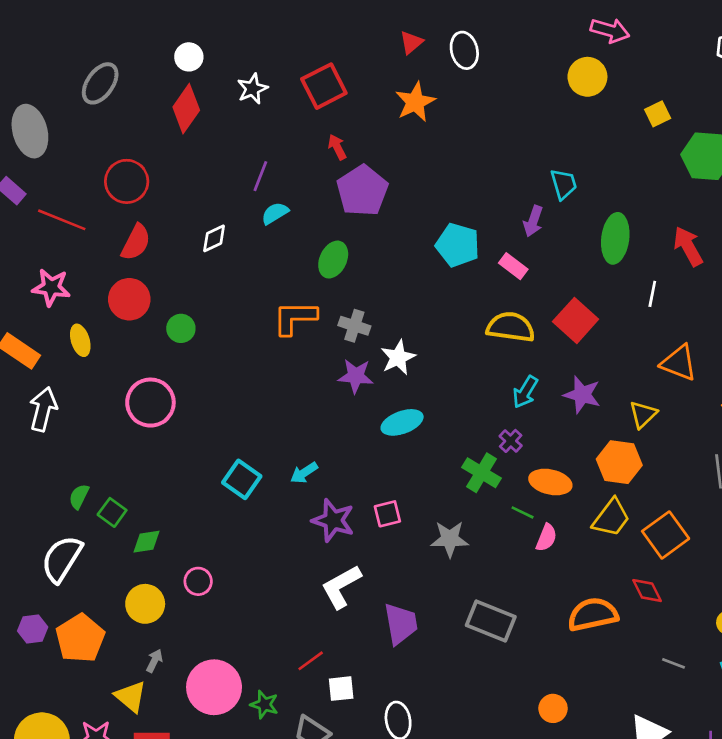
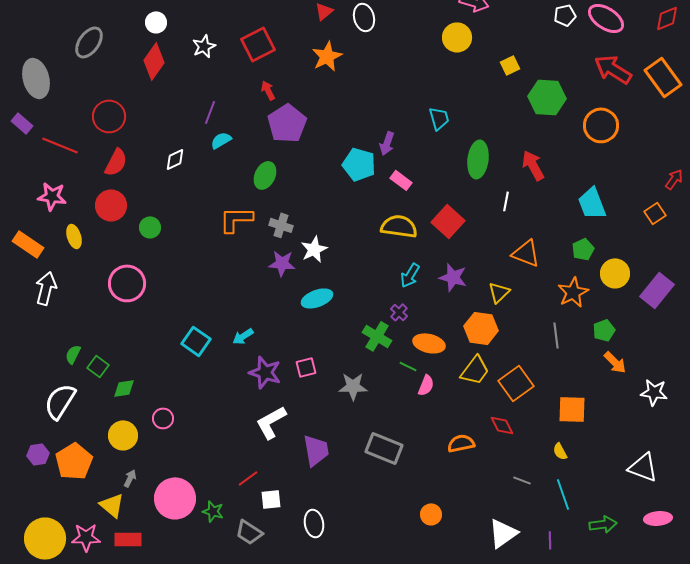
purple arrow: (533, 221) -> (387, 143), moved
orange semicircle: (593, 614) -> (461, 443), size x0.7

